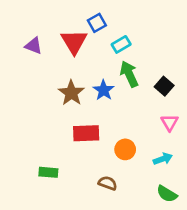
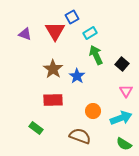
blue star: (104, 90) -> (77, 76), moved
red rectangle: (86, 133) -> (53, 100), moved
cyan arrow: (163, 159) -> (121, 118), size x1.5
green rectangle: (48, 172) -> (36, 128), turned 32
brown semicircle: (108, 183) -> (80, 136), size x1.5

